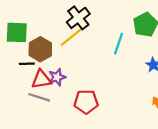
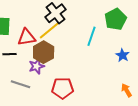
brown hexagon: (40, 49) -> (44, 52), moved
red triangle: (41, 79) -> (27, 37), moved

